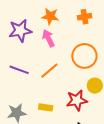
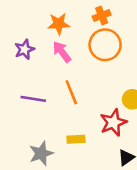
purple star: (20, 31) -> (25, 49), size x0.7
orange circle: (84, 56) -> (105, 45), moved
orange line: (49, 71) -> (71, 92), turned -60

